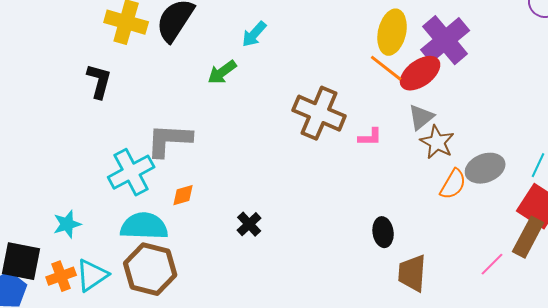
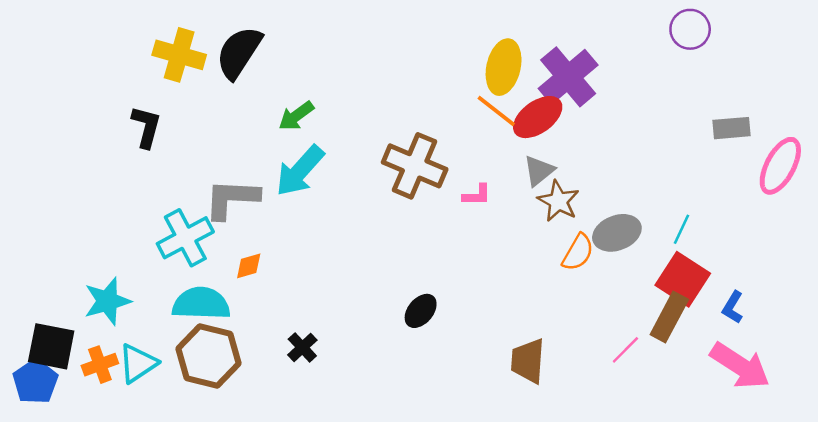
cyan arrow: (254, 34) -> (300, 171), moved, size x1.6
cyan star: (67, 224) -> (107, 301), size x1.4
black cross: (249, 224) -> (302, 347), moved
black ellipse: (383, 232) -> (421, 311), moved, turned 48

